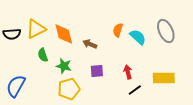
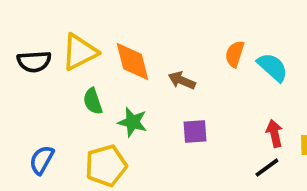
red arrow: (128, 72) -> (274, 133), moved
blue semicircle: (16, 86) -> (42, 160), size x0.7
yellow pentagon: (69, 89) -> (106, 166), moved

